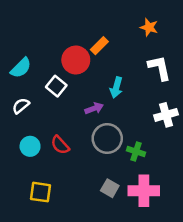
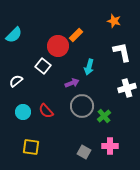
cyan semicircle: (21, 68) -> (14, 35), moved
green cross: (136, 152) -> (104, 116), turned 32
gray square: (110, 188) -> (84, 152), moved
pink cross: (144, 191) -> (110, 146), size x0.7

